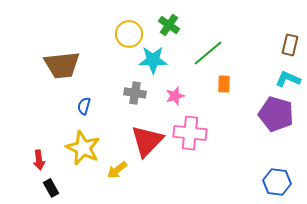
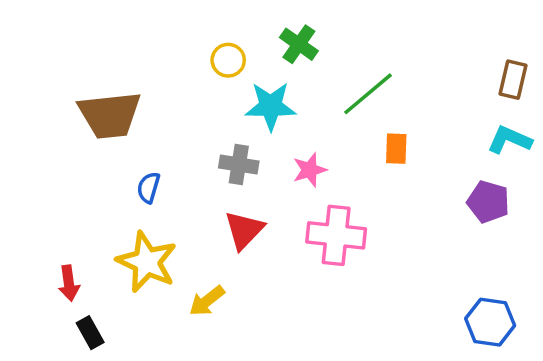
yellow circle: (129, 34) -> (228, 60), size x0.7
purple pentagon: (276, 114) -> (488, 202), size x0.7
red triangle: (147, 141) -> (244, 230), moved, size x0.7

